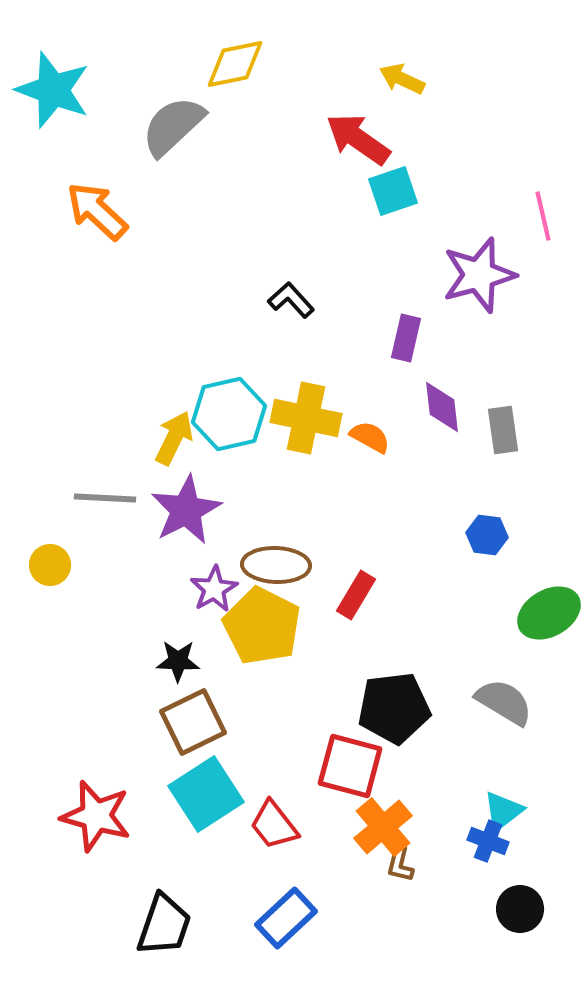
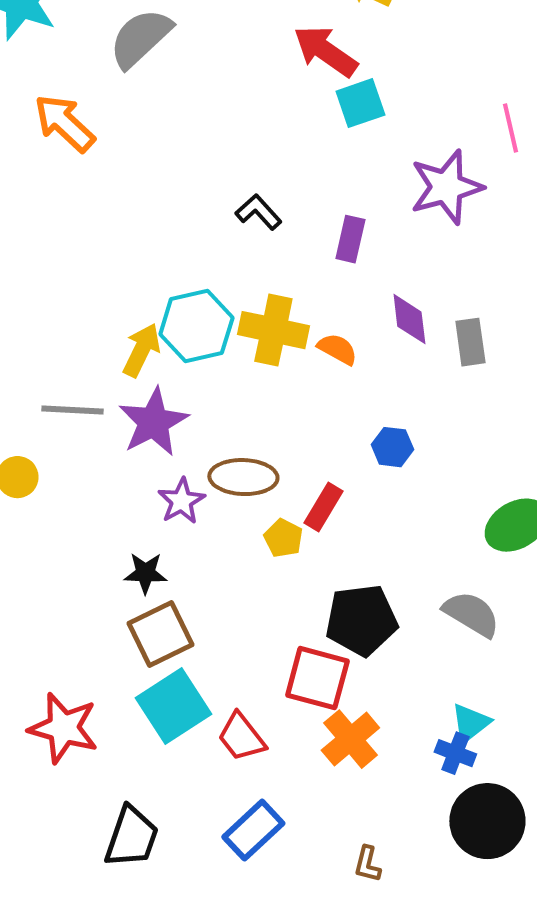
purple rectangle: (406, 338) -> (350, 239), moved
blue hexagon: (487, 535) -> (392, 447), moved
yellow pentagon: (262, 626) -> (283, 538), moved, size x0.5
brown L-shape: (400, 864) -> (367, 864), moved
black circle: (520, 909) -> (487, 821), size x1.6

